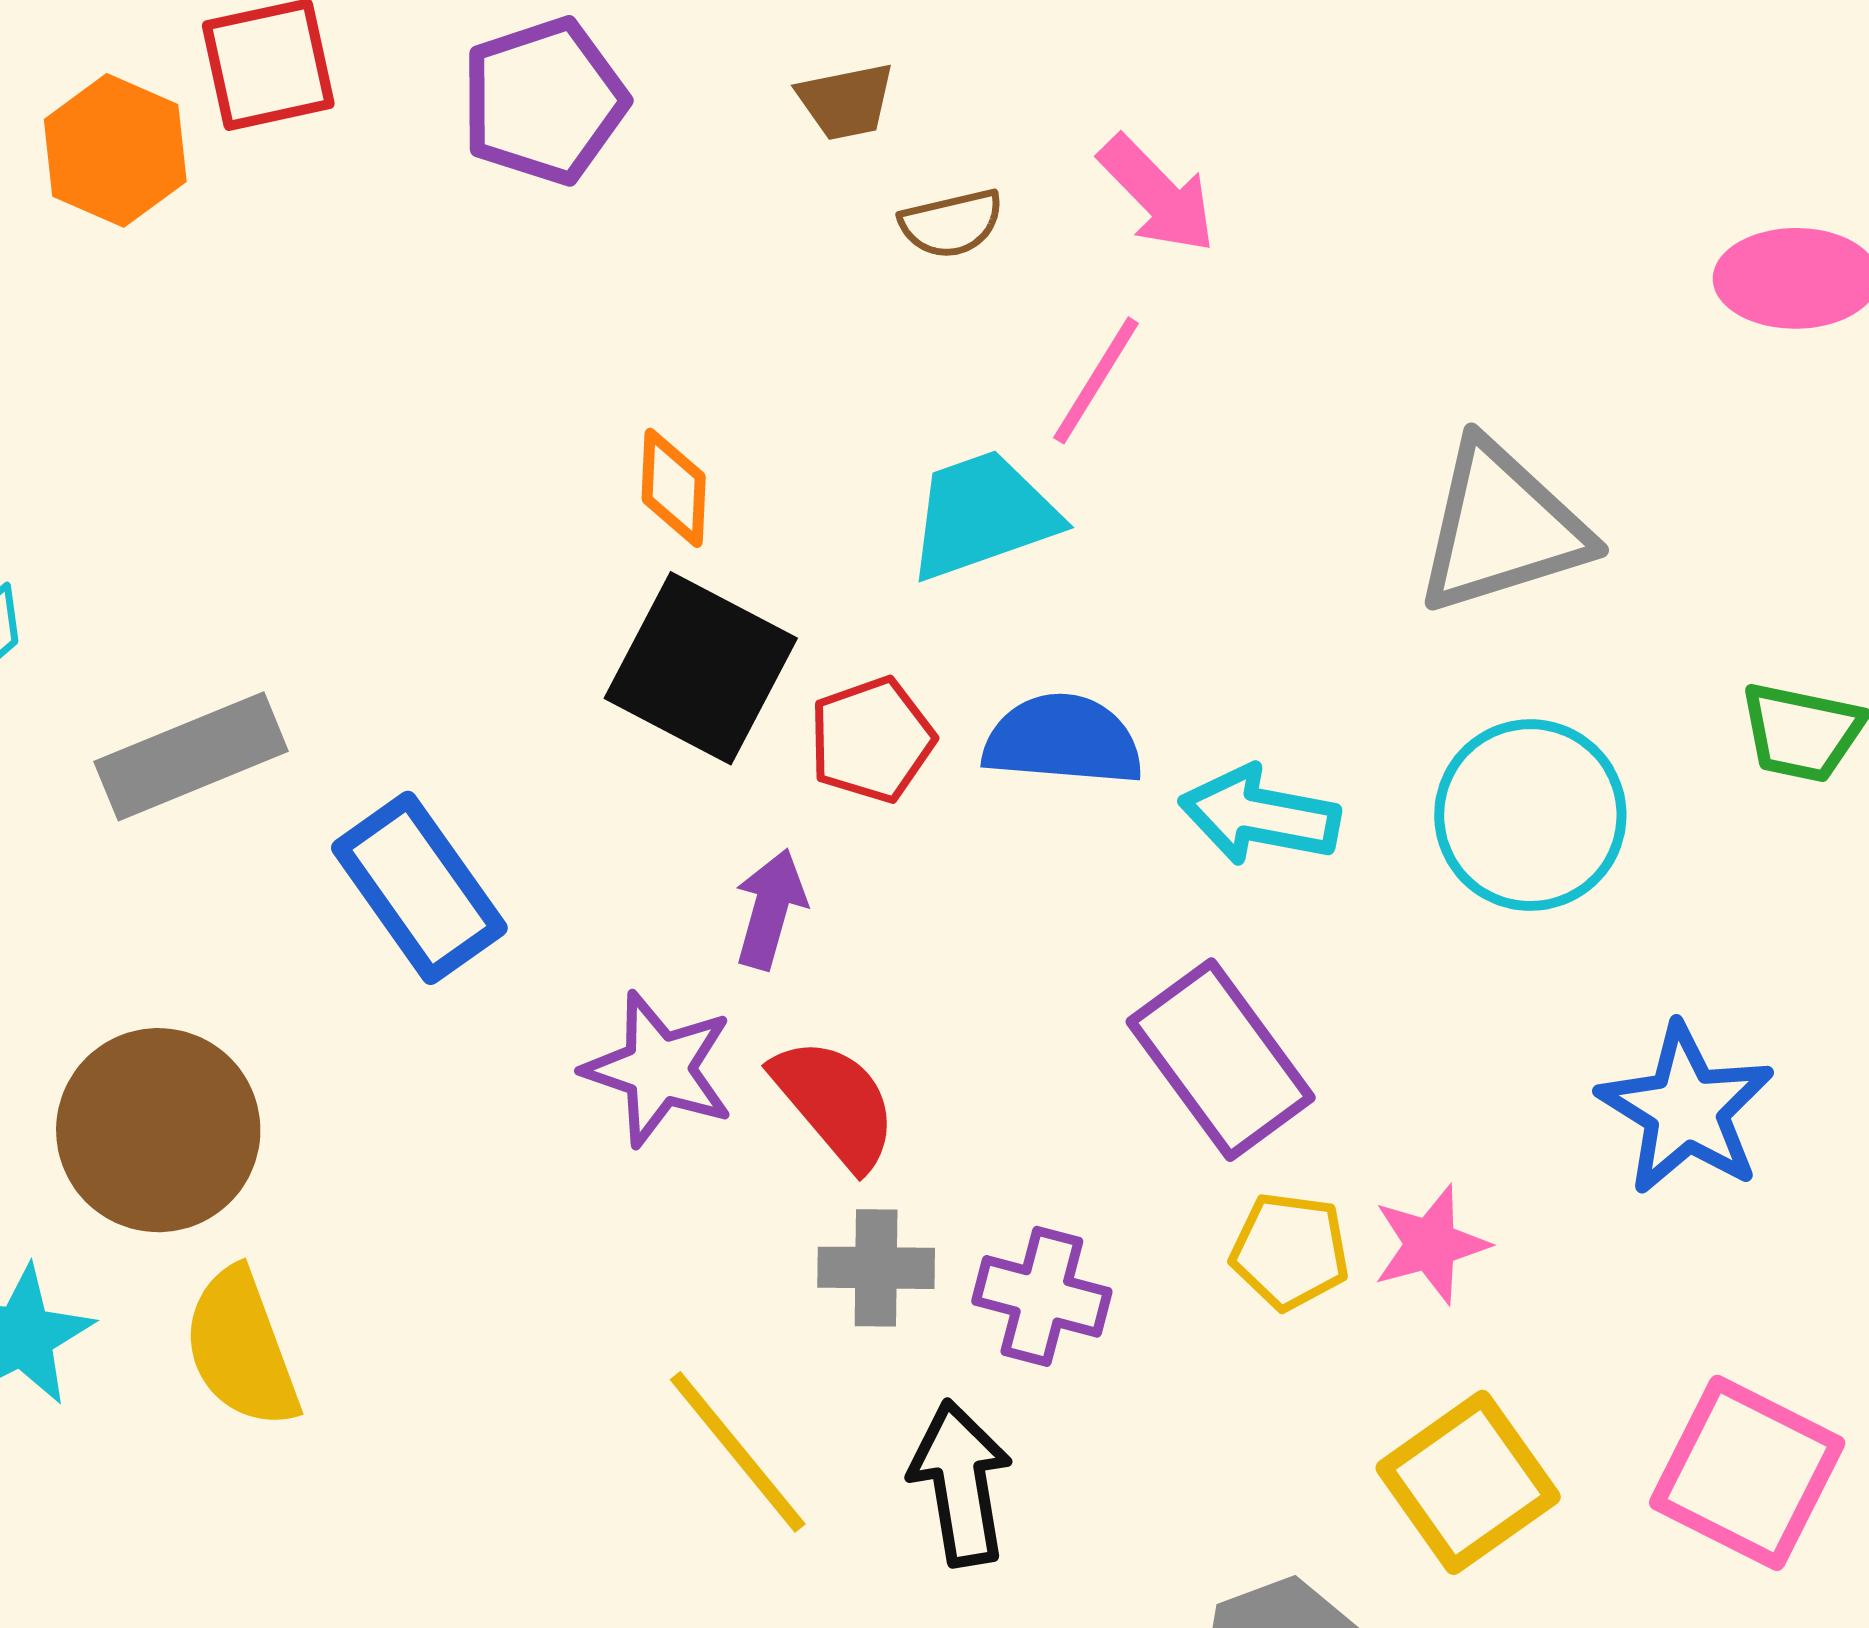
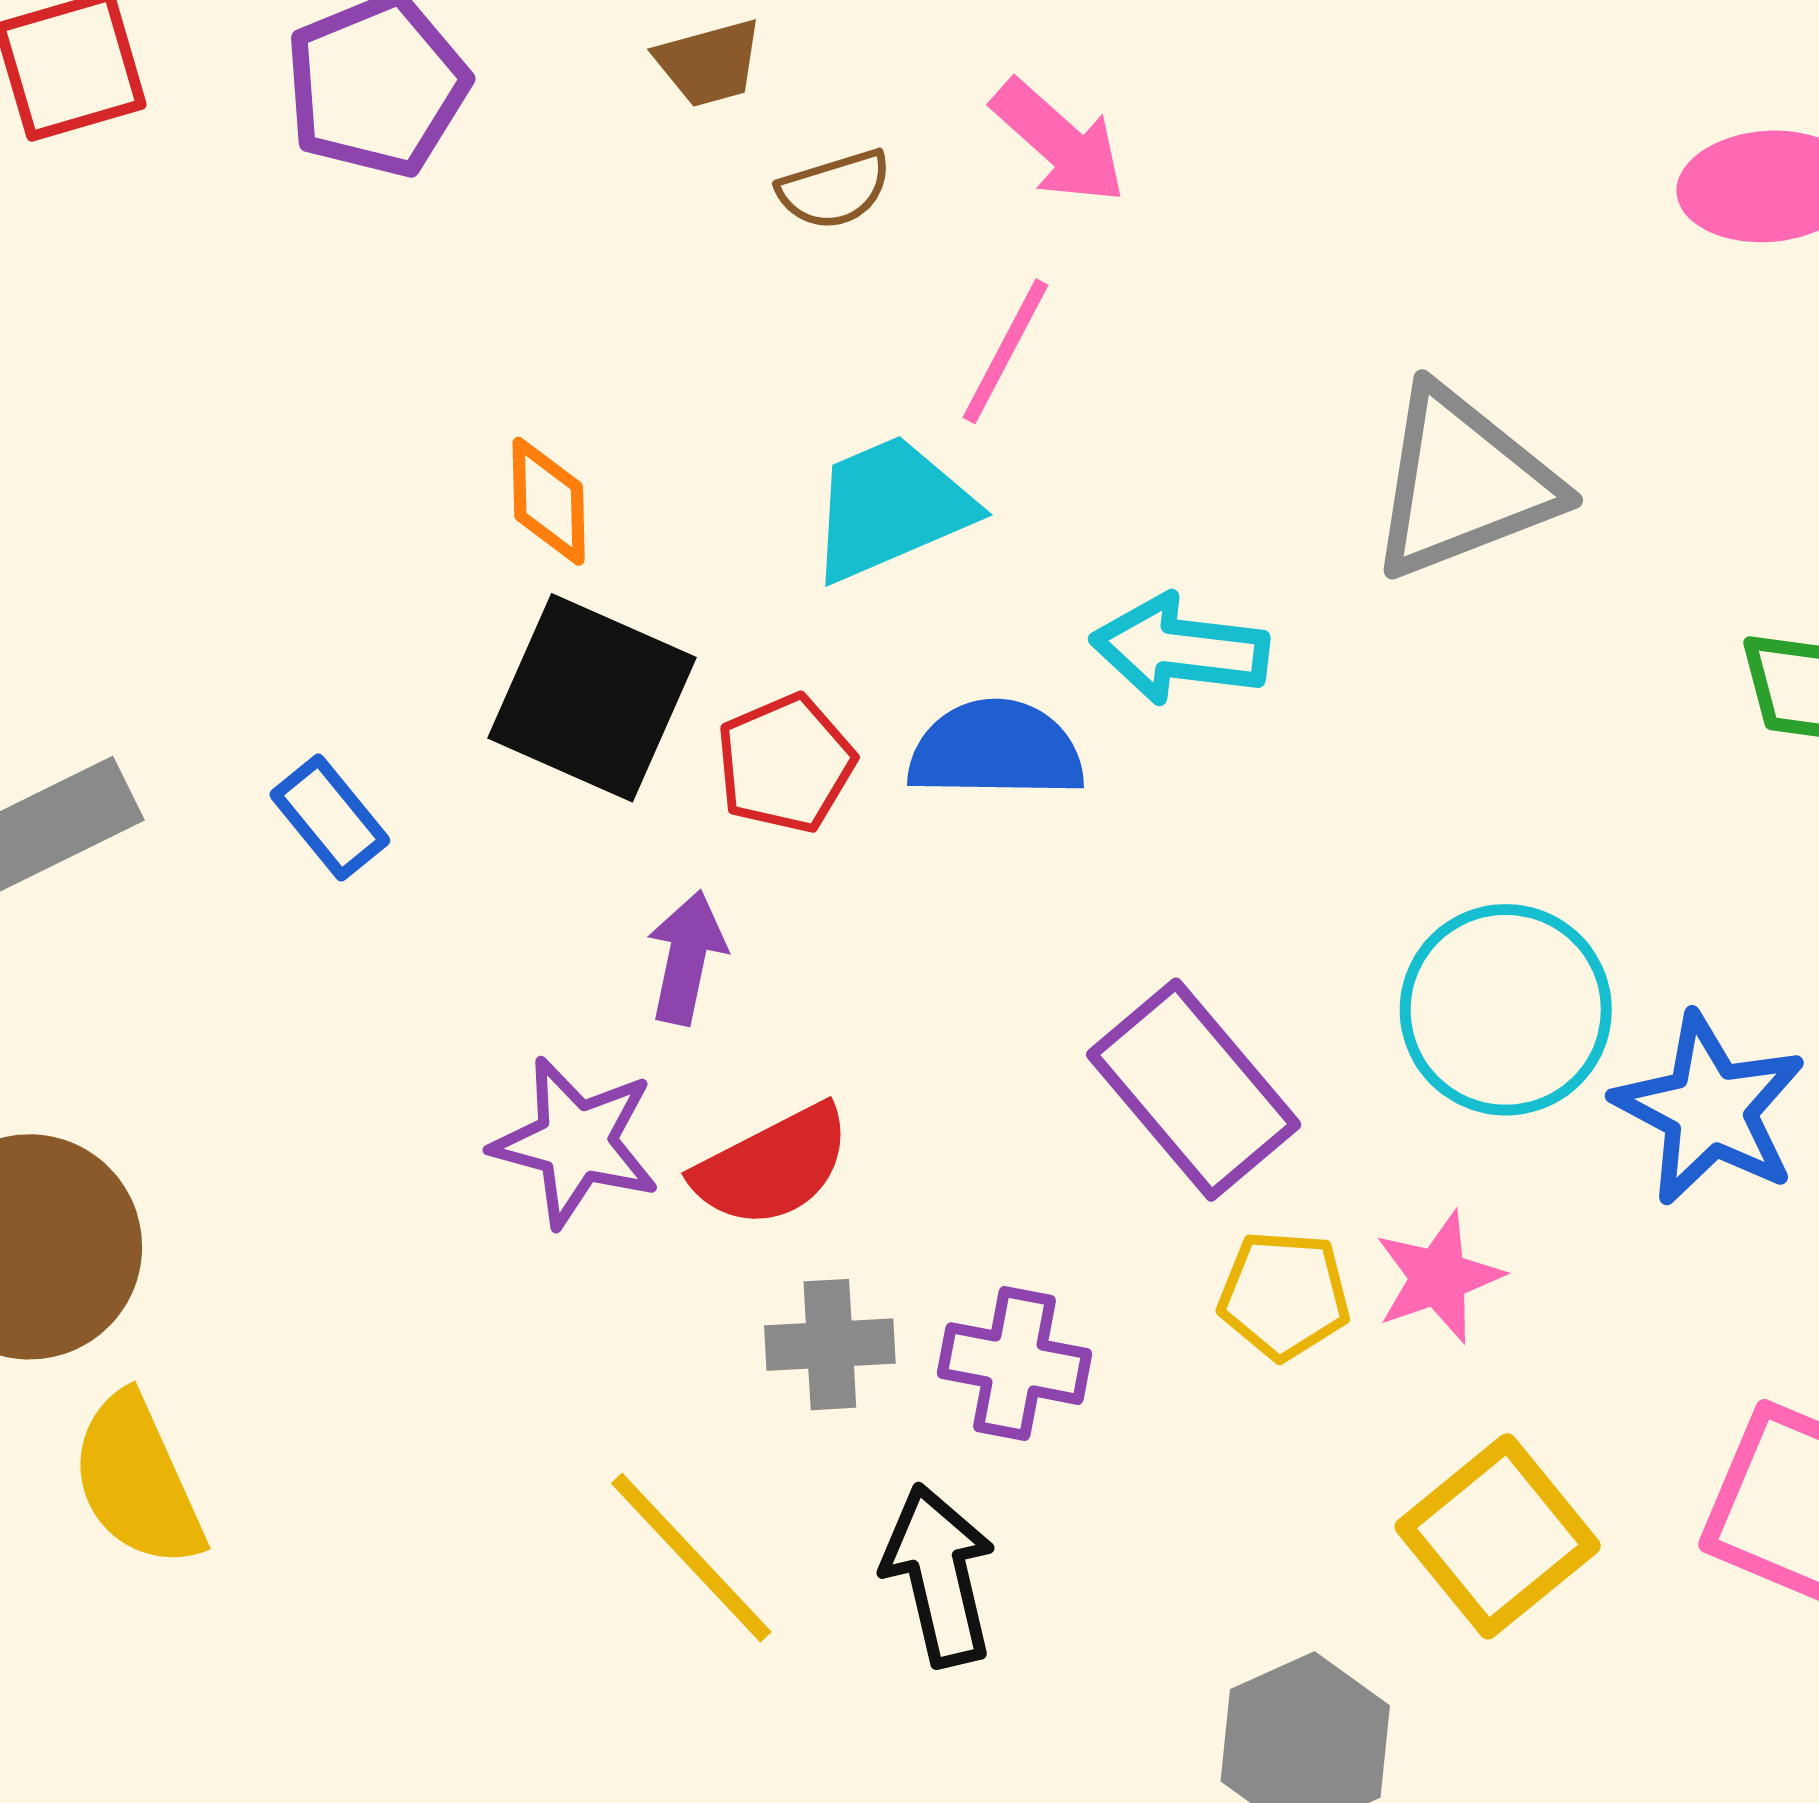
cyan arrow: (1259, 815) -> (1180, 649), moved
cyan circle: (1530, 815) -> (1506, 1010), moved
blue rectangle: (419, 888) -> (330, 818), moved, size x0.6
red semicircle: (835, 1103) -> (772, 1166), turned 107

